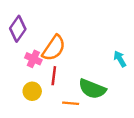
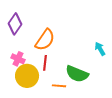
pink cross: (33, 59) -> (18, 59), moved
yellow circle: (32, 91) -> (27, 76), size x1.5

